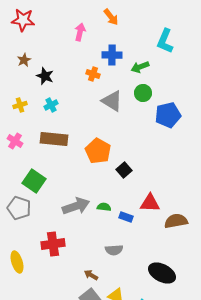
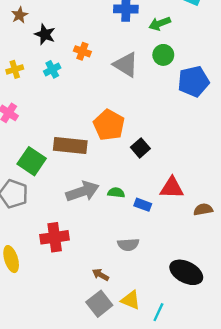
orange cross: (93, 74) -> (82, 51), moved
brown rectangle: (54, 139) -> (70, 146), moved
brown semicircle: (176, 221) -> (203, 210), size x0.7

